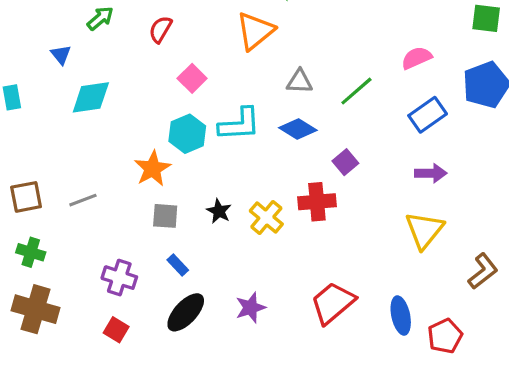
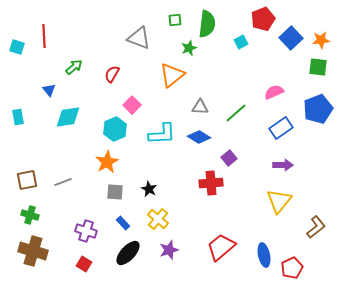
cyan hexagon: (187, 134) -> (115, 129), moved
yellow cross: (266, 217) -> (158, 219), moved

